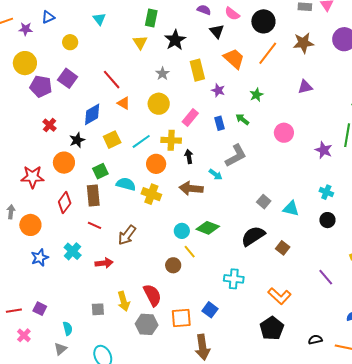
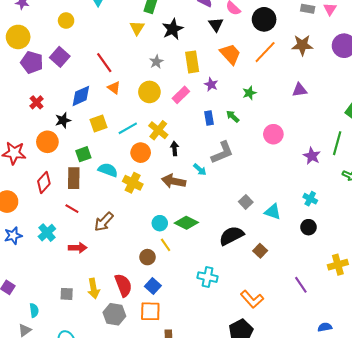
pink rectangle: (190, 117) -> (181, 95), moved
yellow cross: (171, 140) -> (158, 130), turned 30
blue square: (210, 310) -> (153, 286), moved

